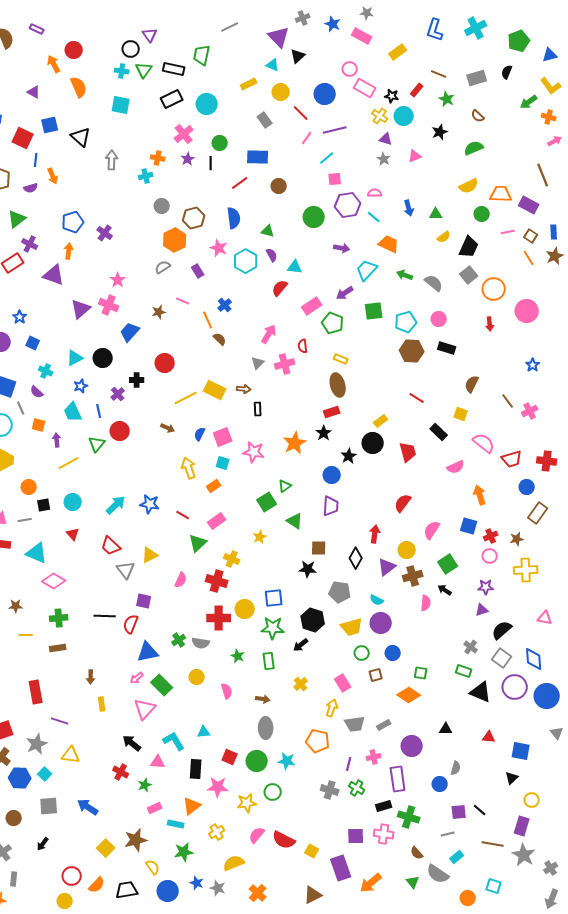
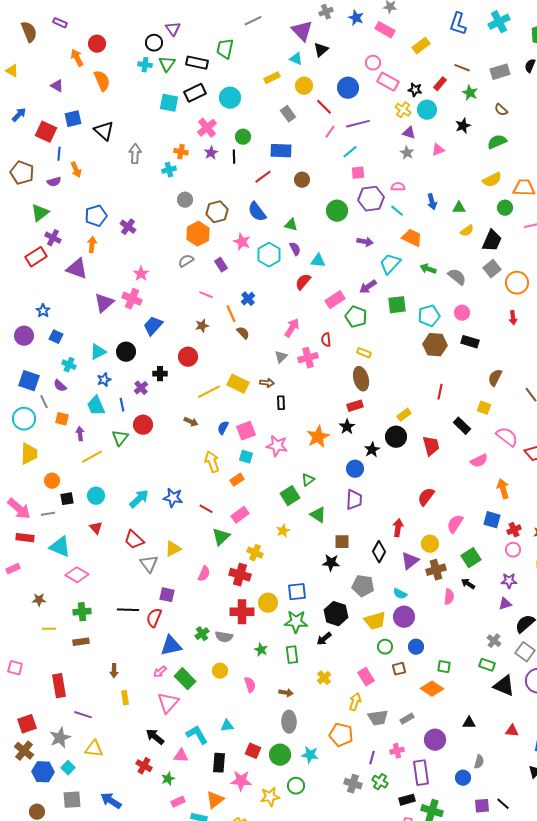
cyan square: (121, 105) -> (169, 103), moved
blue semicircle: (234, 218) -> (257, 212), turned 150
brown star: (159, 312) -> (202, 326), moved
red line: (417, 398) -> (440, 392), turned 70

